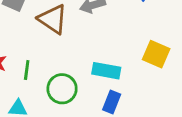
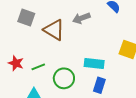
green line: (27, 70) -> (38, 67), turned 64

